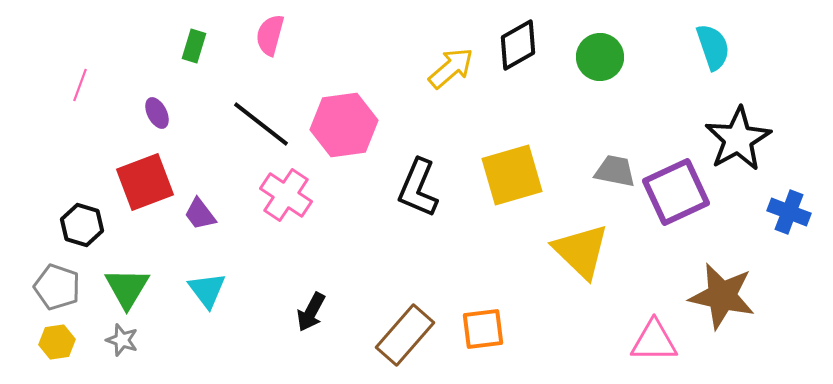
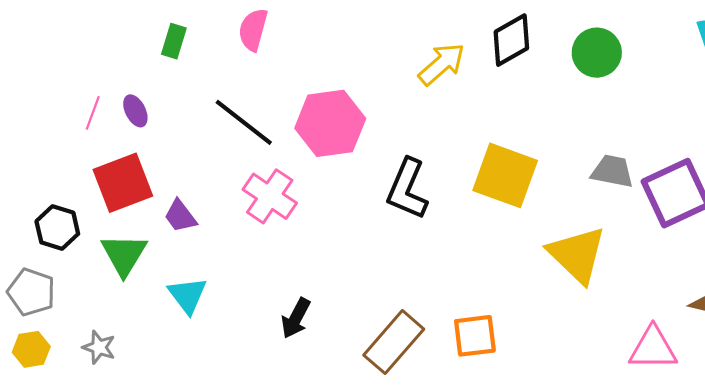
pink line: (80, 85) -> (93, 113), moved
yellow square: (512, 175) -> (505, 175), turned 36
green triangle: (127, 288) -> (124, 255), moved

